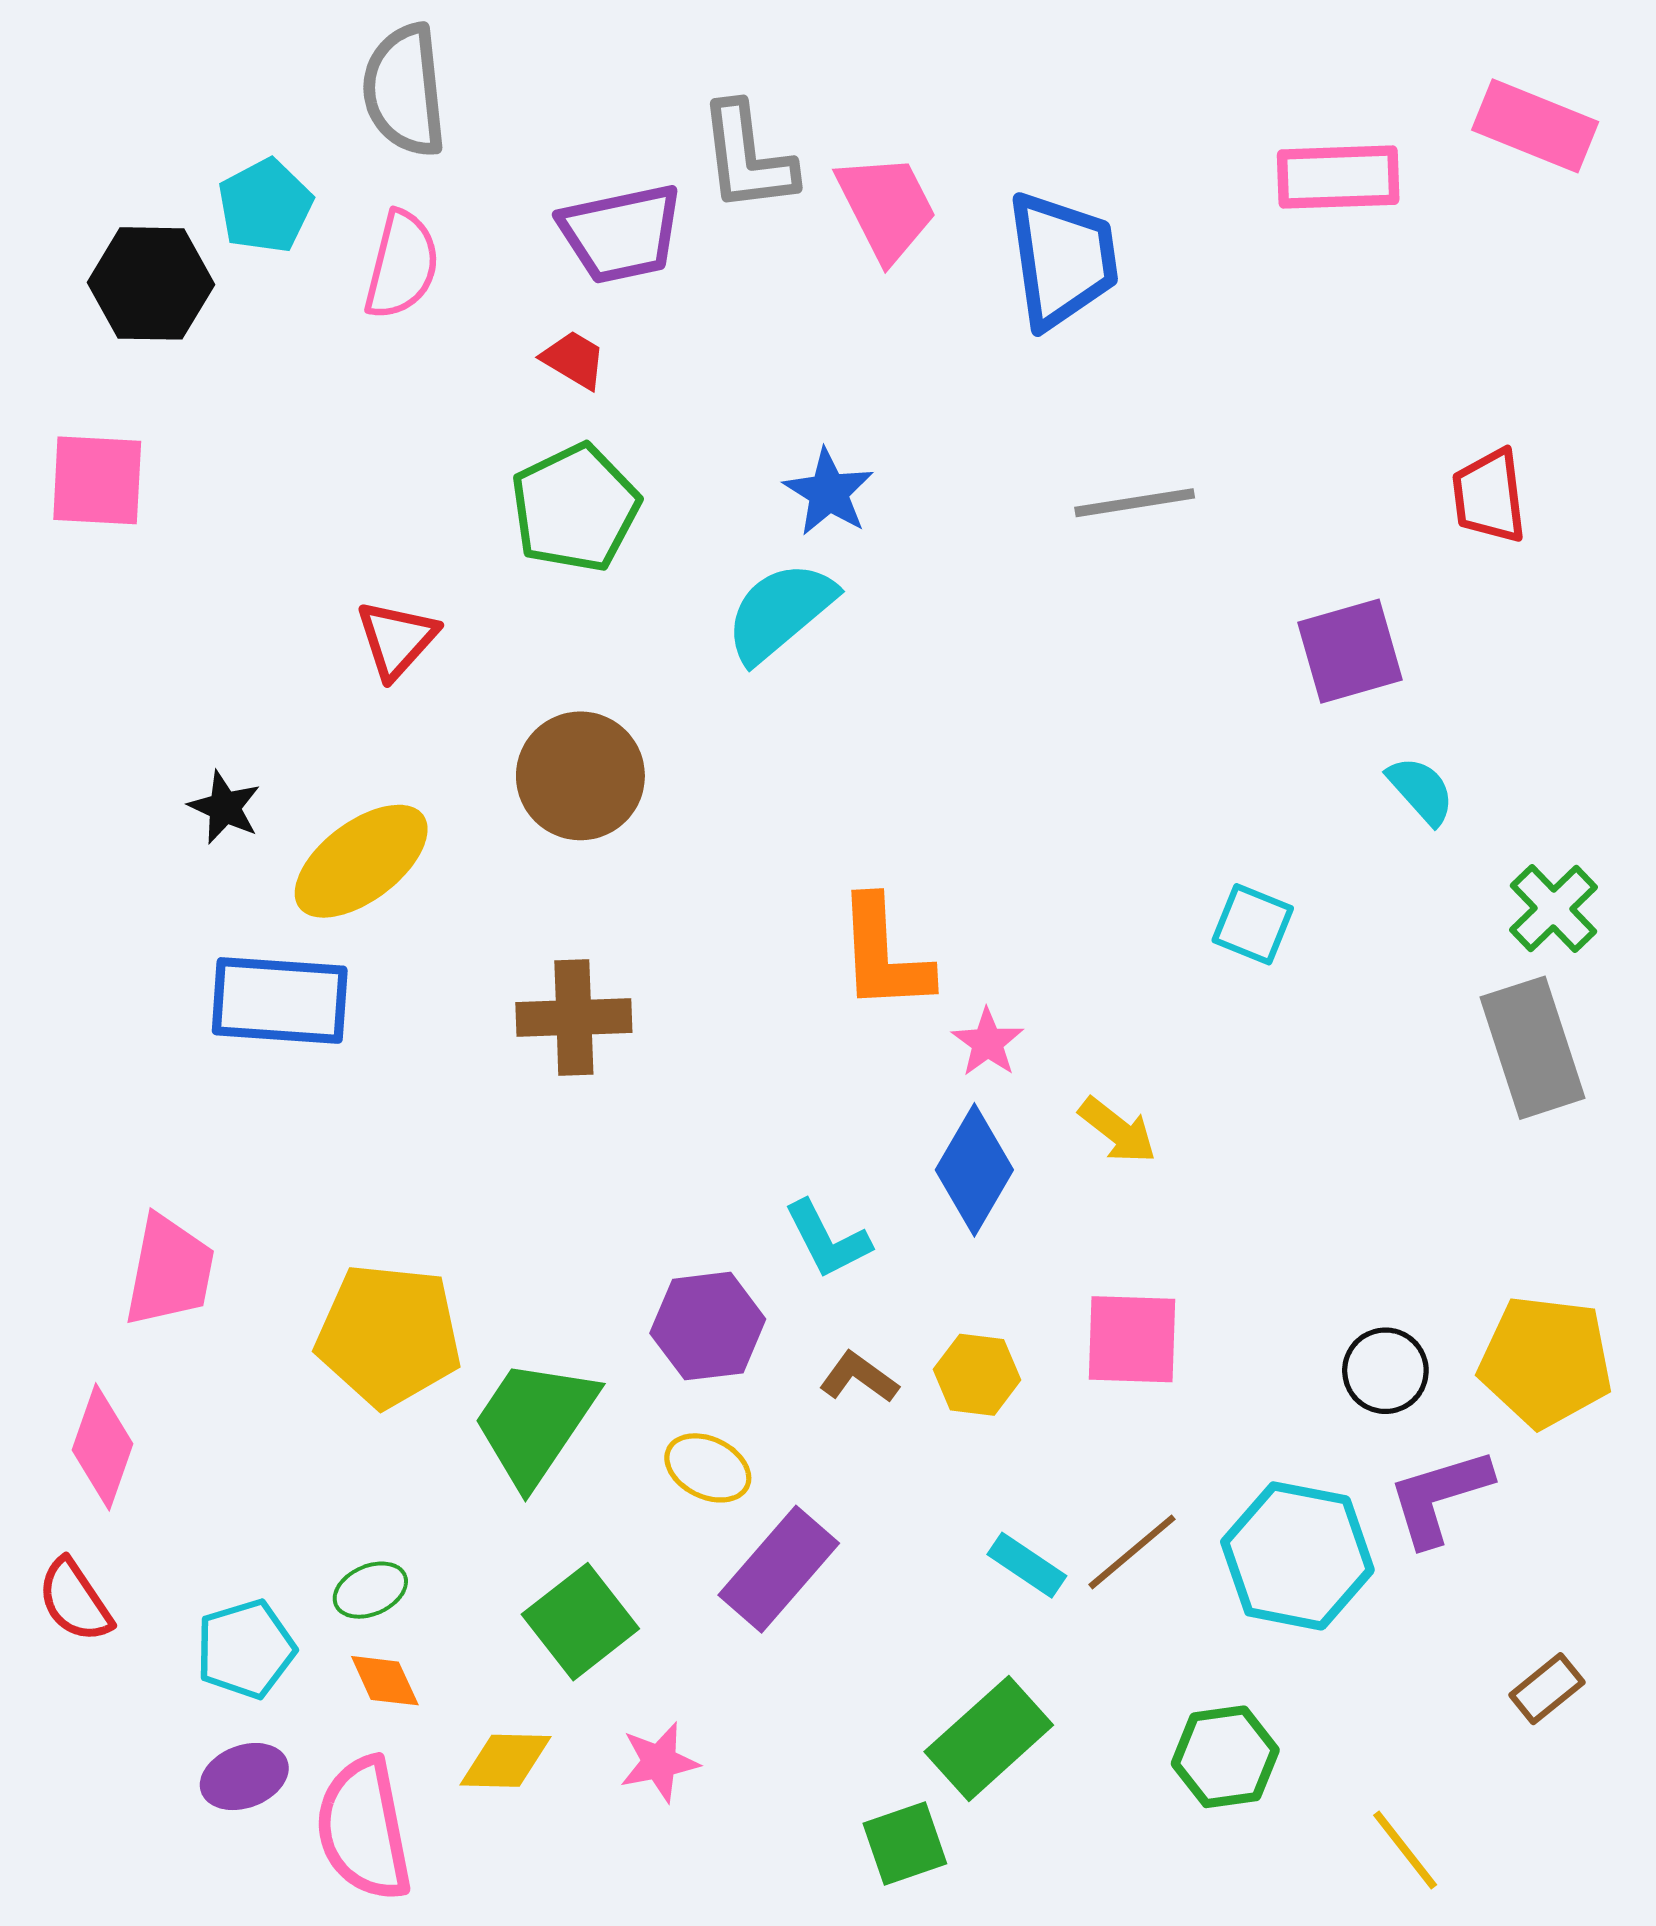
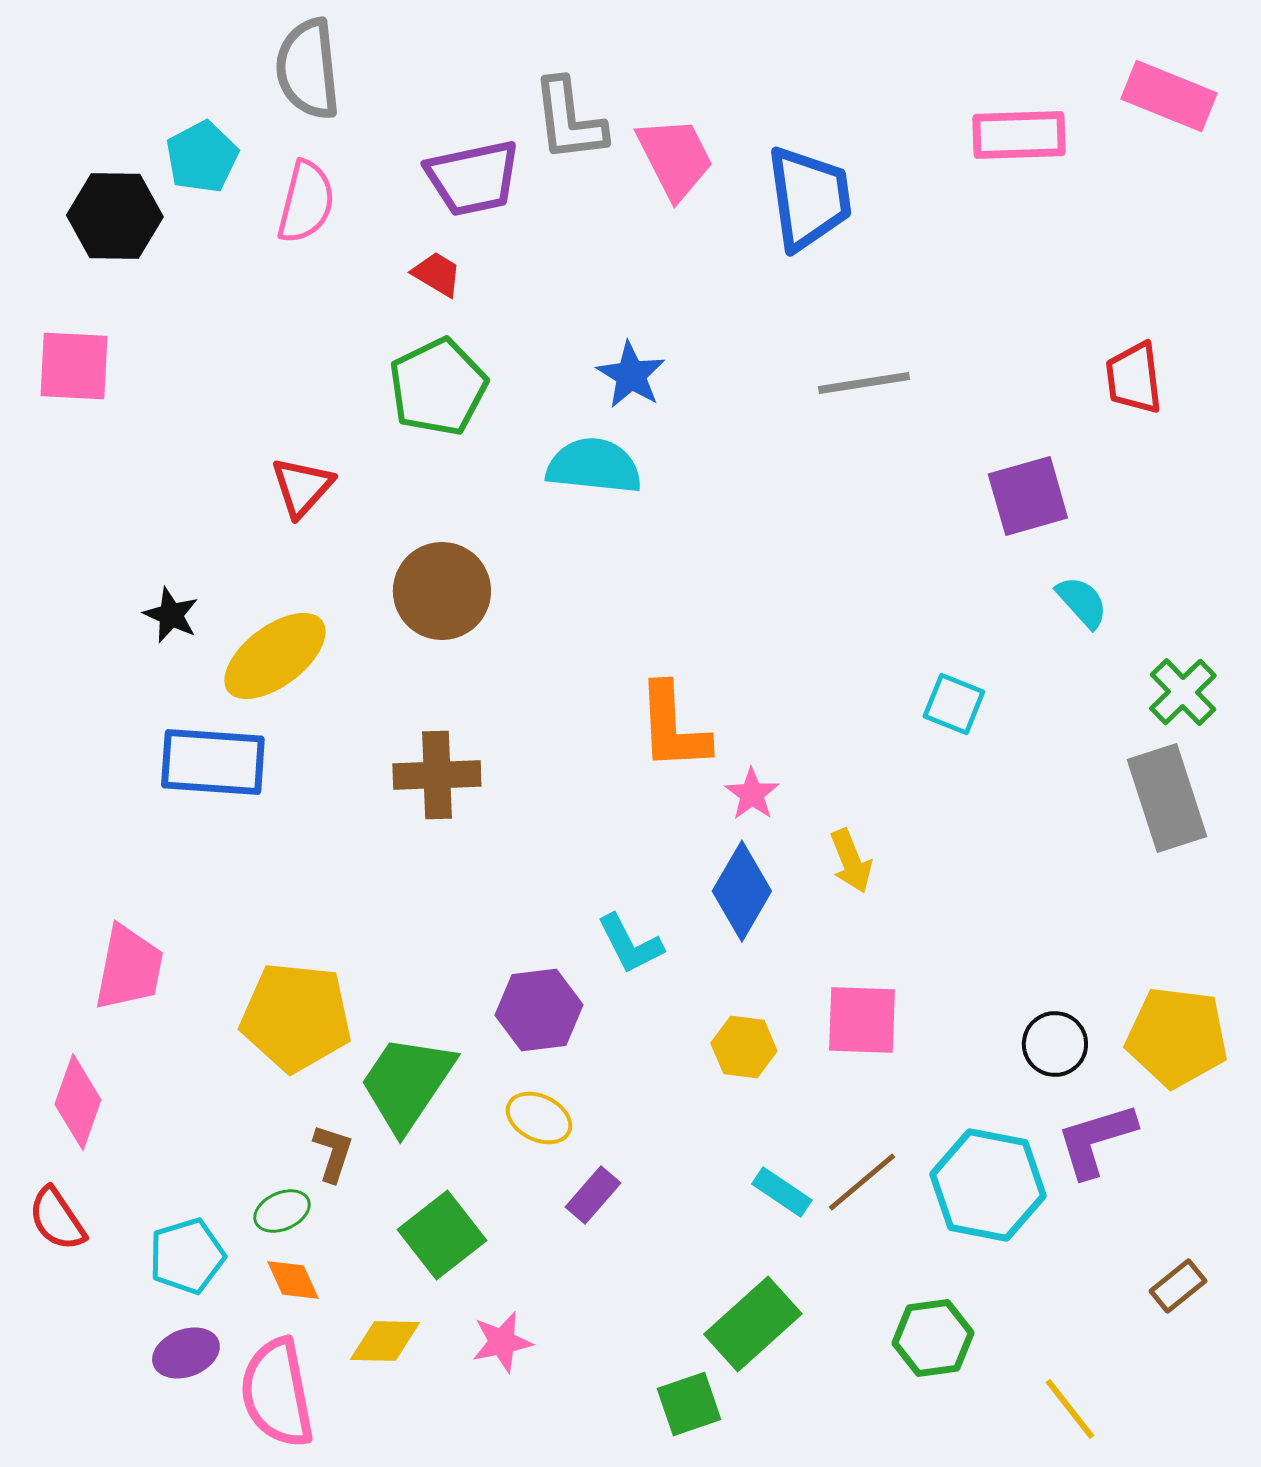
cyan semicircle: (780, 612) -> (594, 466), turned 46
yellow arrow: (1118, 1130) -> (851, 861), turned 30
brown L-shape: (859, 1377) -> (333, 1153), moved, turned 72
purple rectangle: (779, 1569) -> (593, 1195), size x0.6

